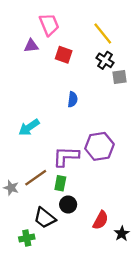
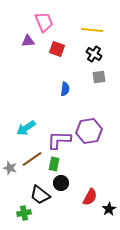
yellow line: (103, 33) -> (92, 30), turned -45
gray square: (120, 77) -> (99, 77), moved
cyan arrow: (29, 127) -> (26, 128), moved

